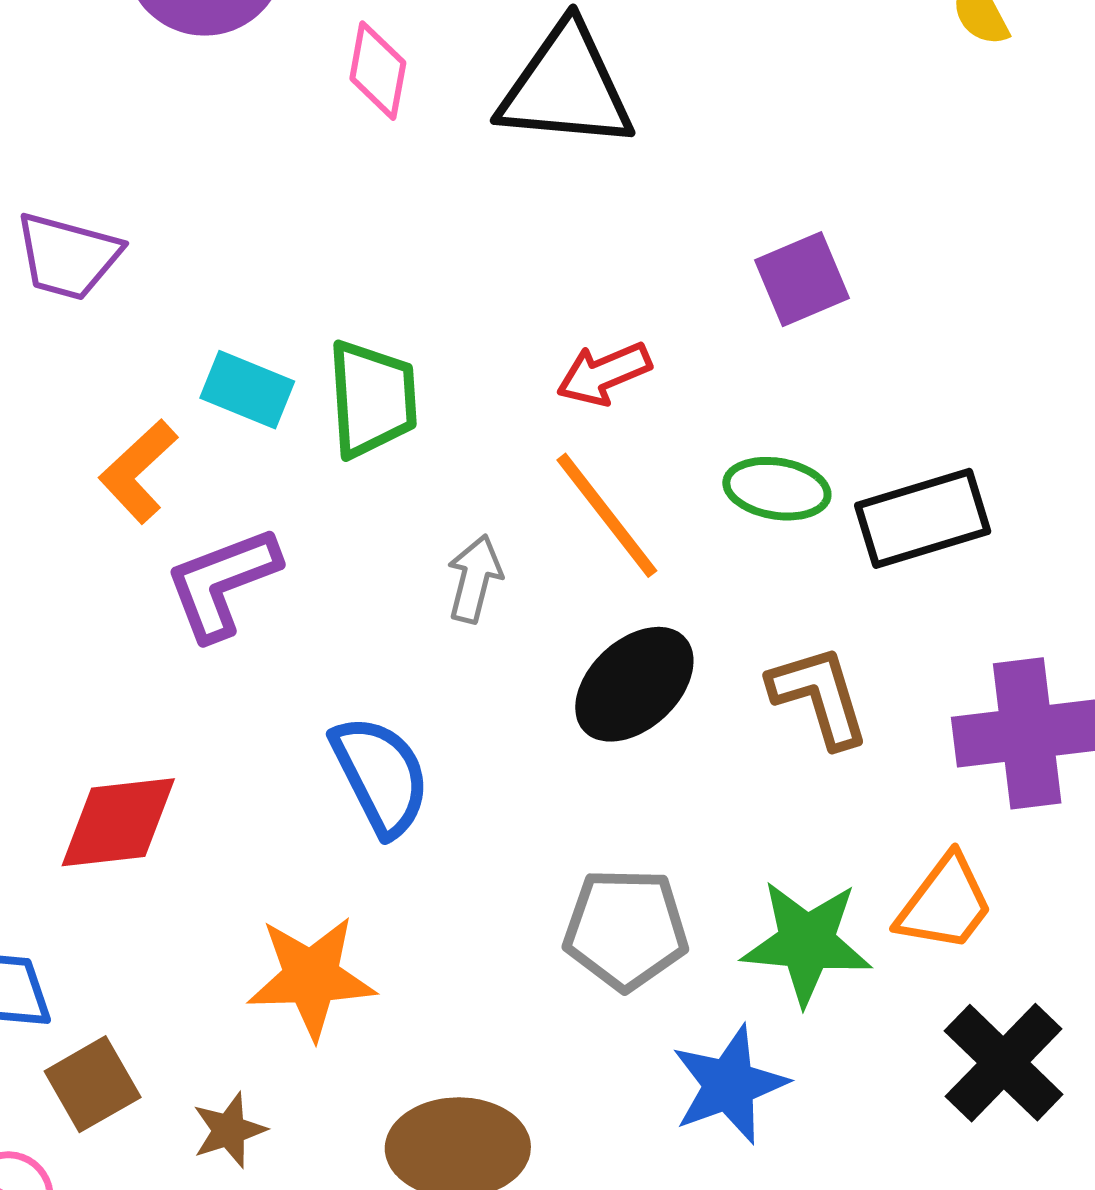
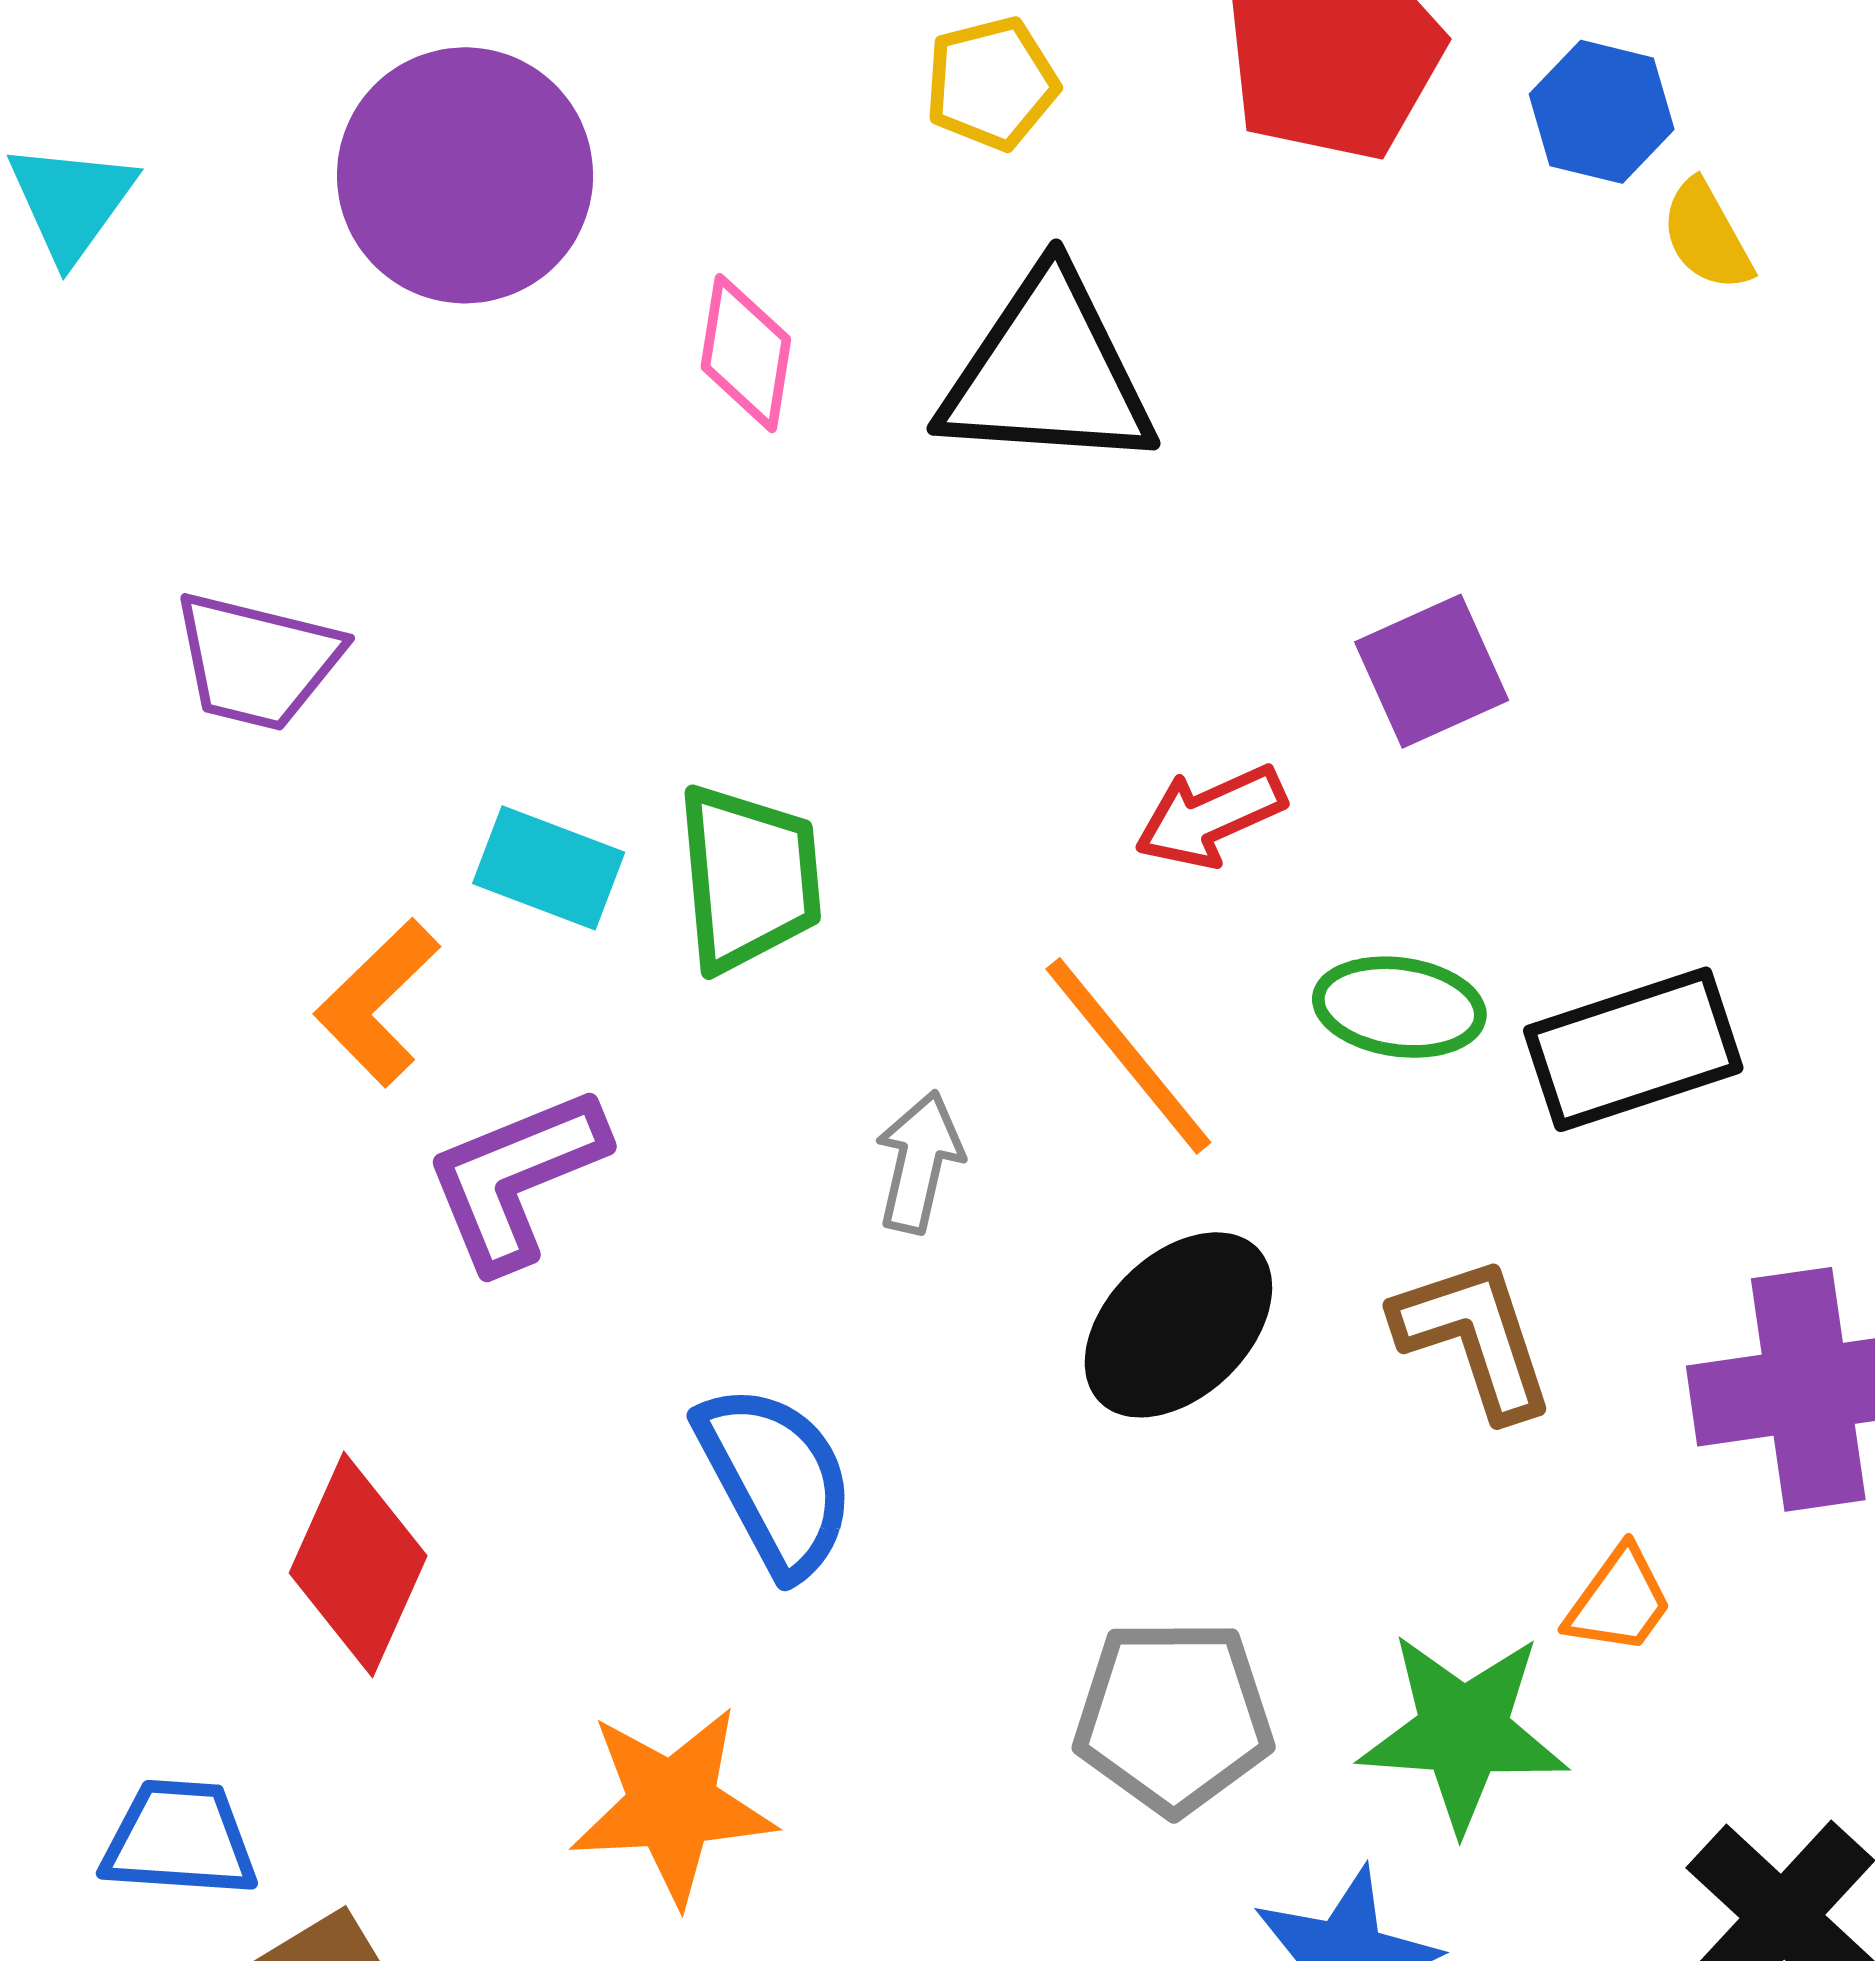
red arrow: (604, 374) -> (1210, 816), moved
red diamond: (118, 822) -> (358, 1564), turned -58
orange trapezoid: (945, 904) -> (1619, 1601), moved, size x0.7

